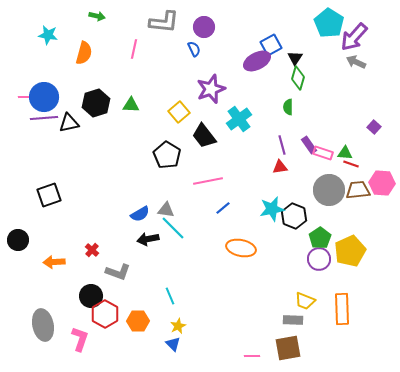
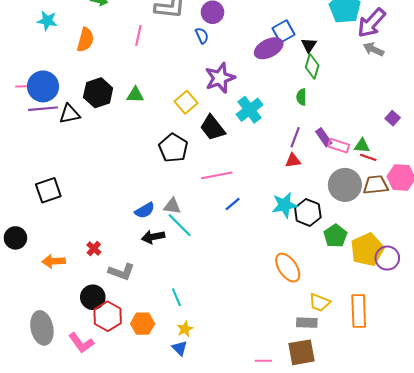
purple line: (282, 145) -> (295, 137), turned 36
orange ellipse: (241, 248) -> (288, 268), moved, turned 44
purple circle: (319, 259) -> (387, 258), moved
pink L-shape: (80, 339) -> (81, 343), turned 125

